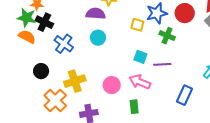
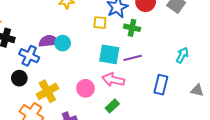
purple semicircle: (96, 14) -> (49, 41), moved
cyan square: (140, 57) -> (109, 54), size x1.5
black circle: (41, 71) -> (19, 78), moved
green rectangle: (134, 107) -> (112, 106), turned 64

